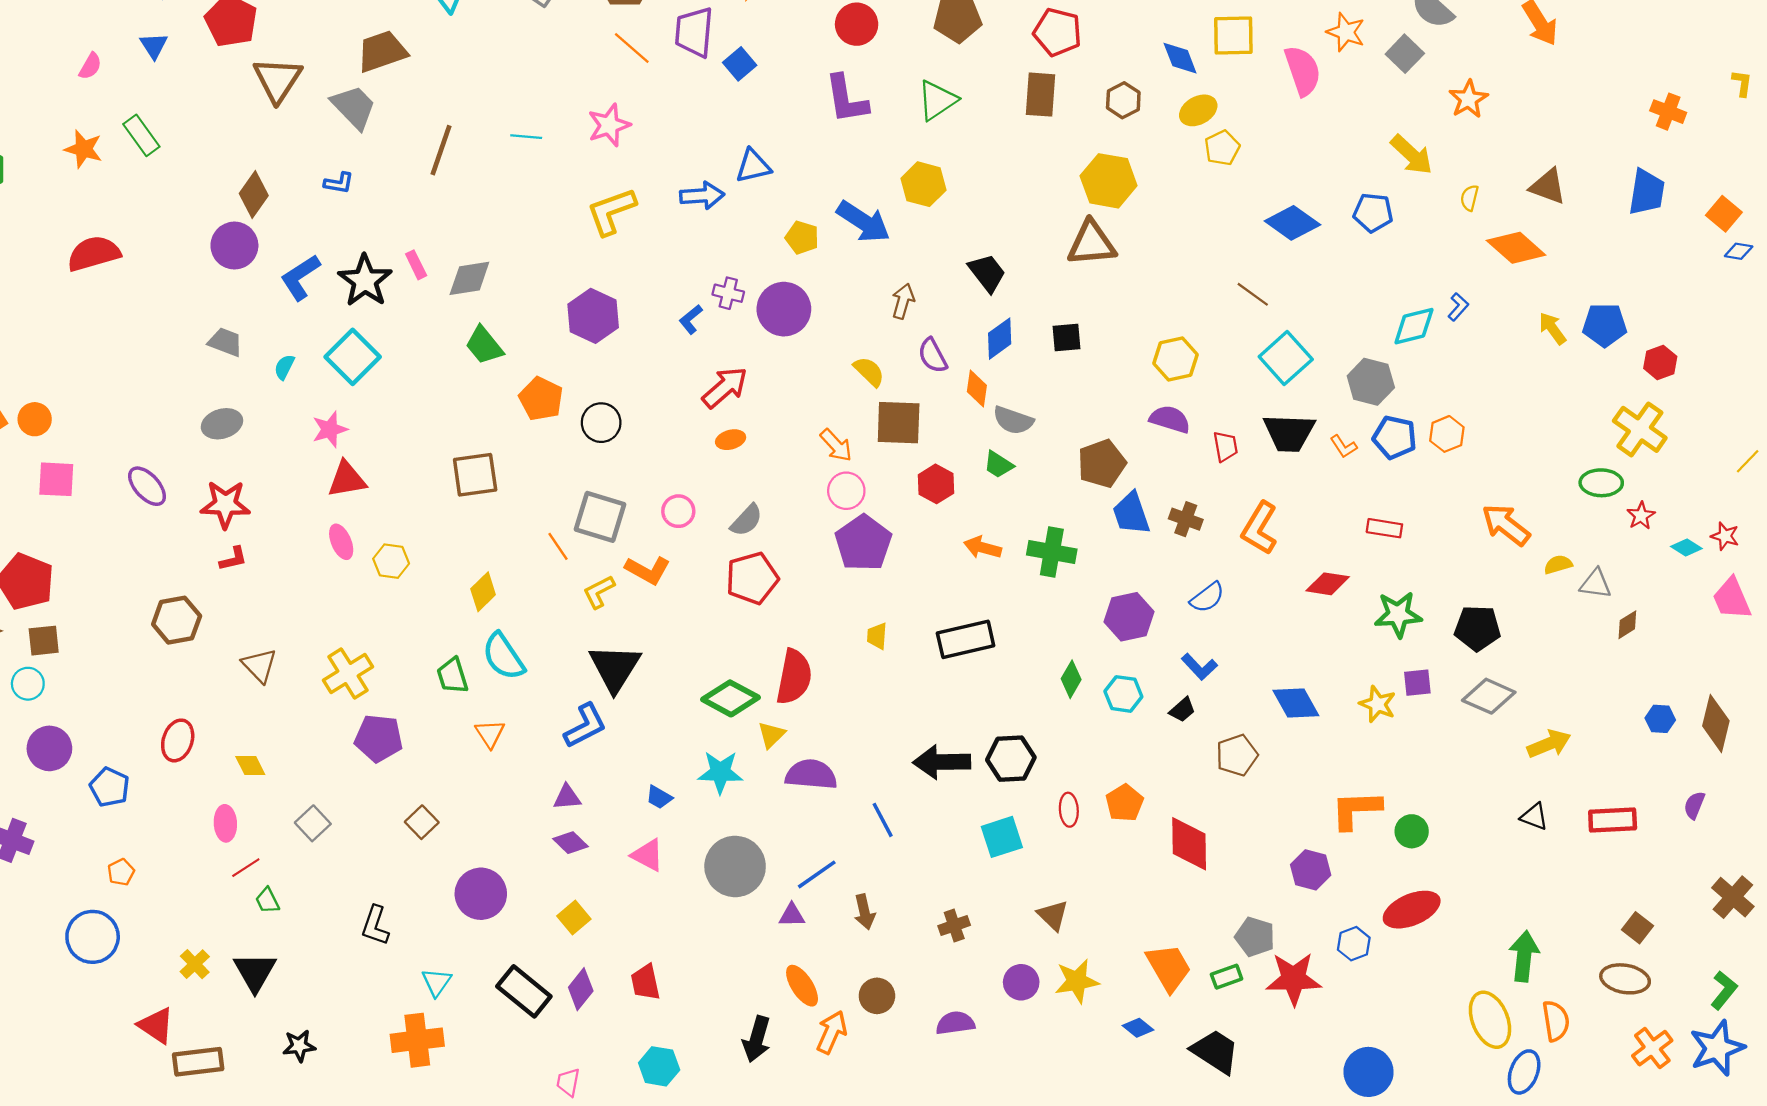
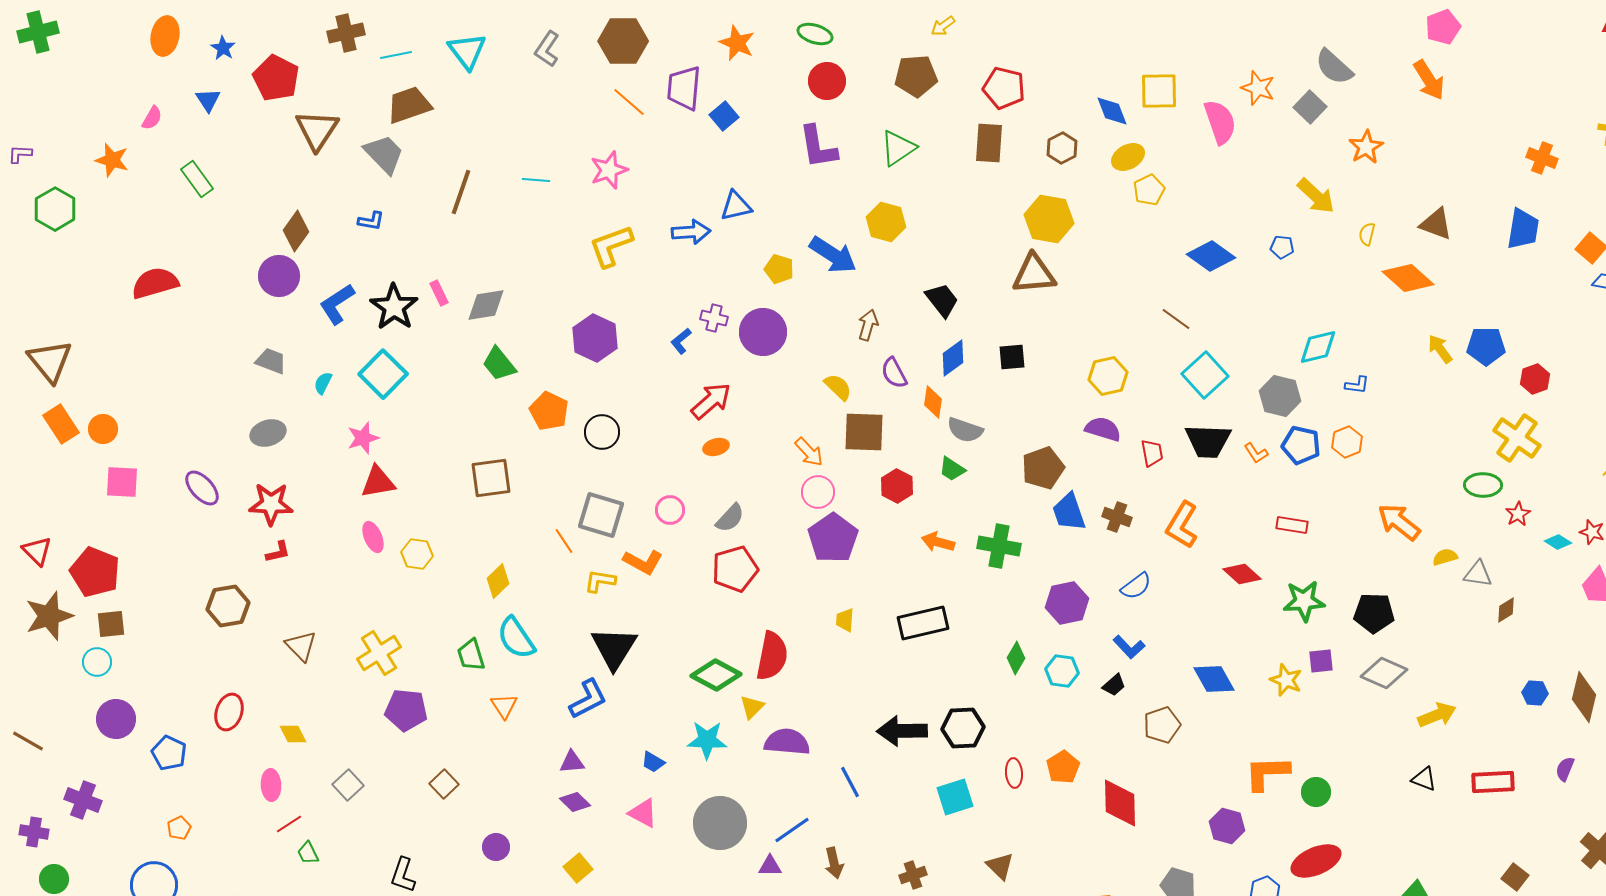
orange star: (83, 149) -> (112, 160), moved
blue pentagon: (1373, 213) -> (1282, 247), size x0.7
blue L-shape: (1458, 307) -> (1357, 385), moved, turned 55
red diamond: (1328, 584) -> (1242, 574), turned 33
yellow L-shape: (599, 592) -> (600, 581), turned 36
purple circle: (481, 894) -> (496, 847), size x0.6

